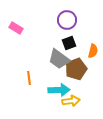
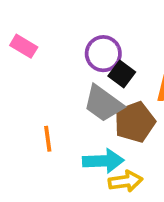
purple circle: (67, 20) -> (103, 54), moved
black square: (69, 43) -> (122, 74), turned -32

